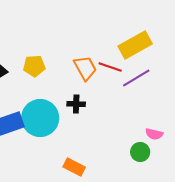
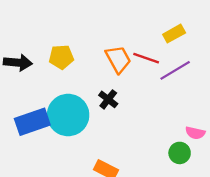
yellow rectangle: (135, 45) -> (174, 34), size x0.6
black cross: (76, 104) -> (108, 99), turned 36

